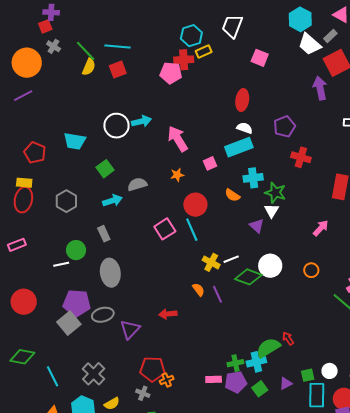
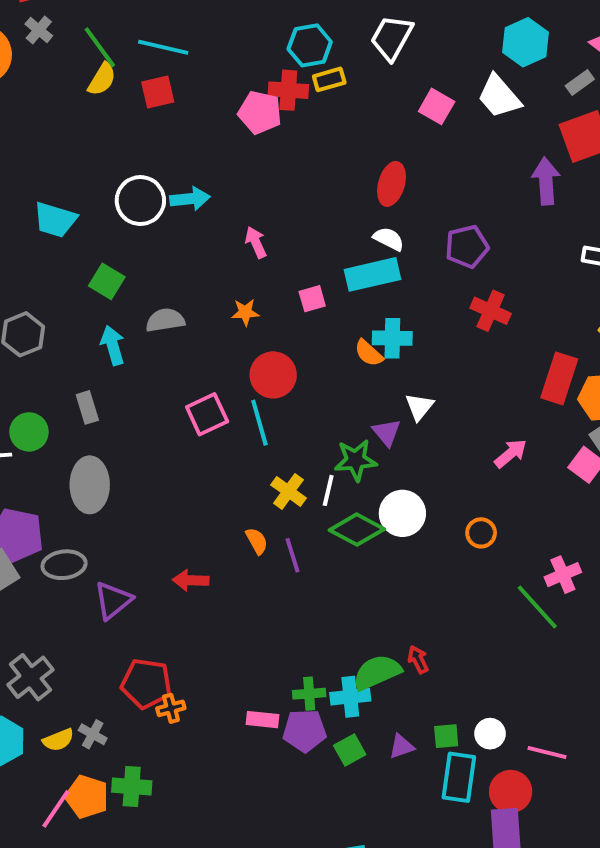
white trapezoid: (310, 44) -> (499, 96), moved
pink arrow: (178, 139) -> (256, 242), size x0.6
green square: (105, 169) -> (107, 281), turned -30
green star: (275, 193) -> (356, 460), moved, turned -30
orange semicircle: (232, 195) -> (369, 353), moved
cyan arrow: (112, 201) -> (113, 345), turned -96
white line: (231, 259) -> (328, 490), turned -63
gray cross: (143, 393) -> (93, 734), moved

